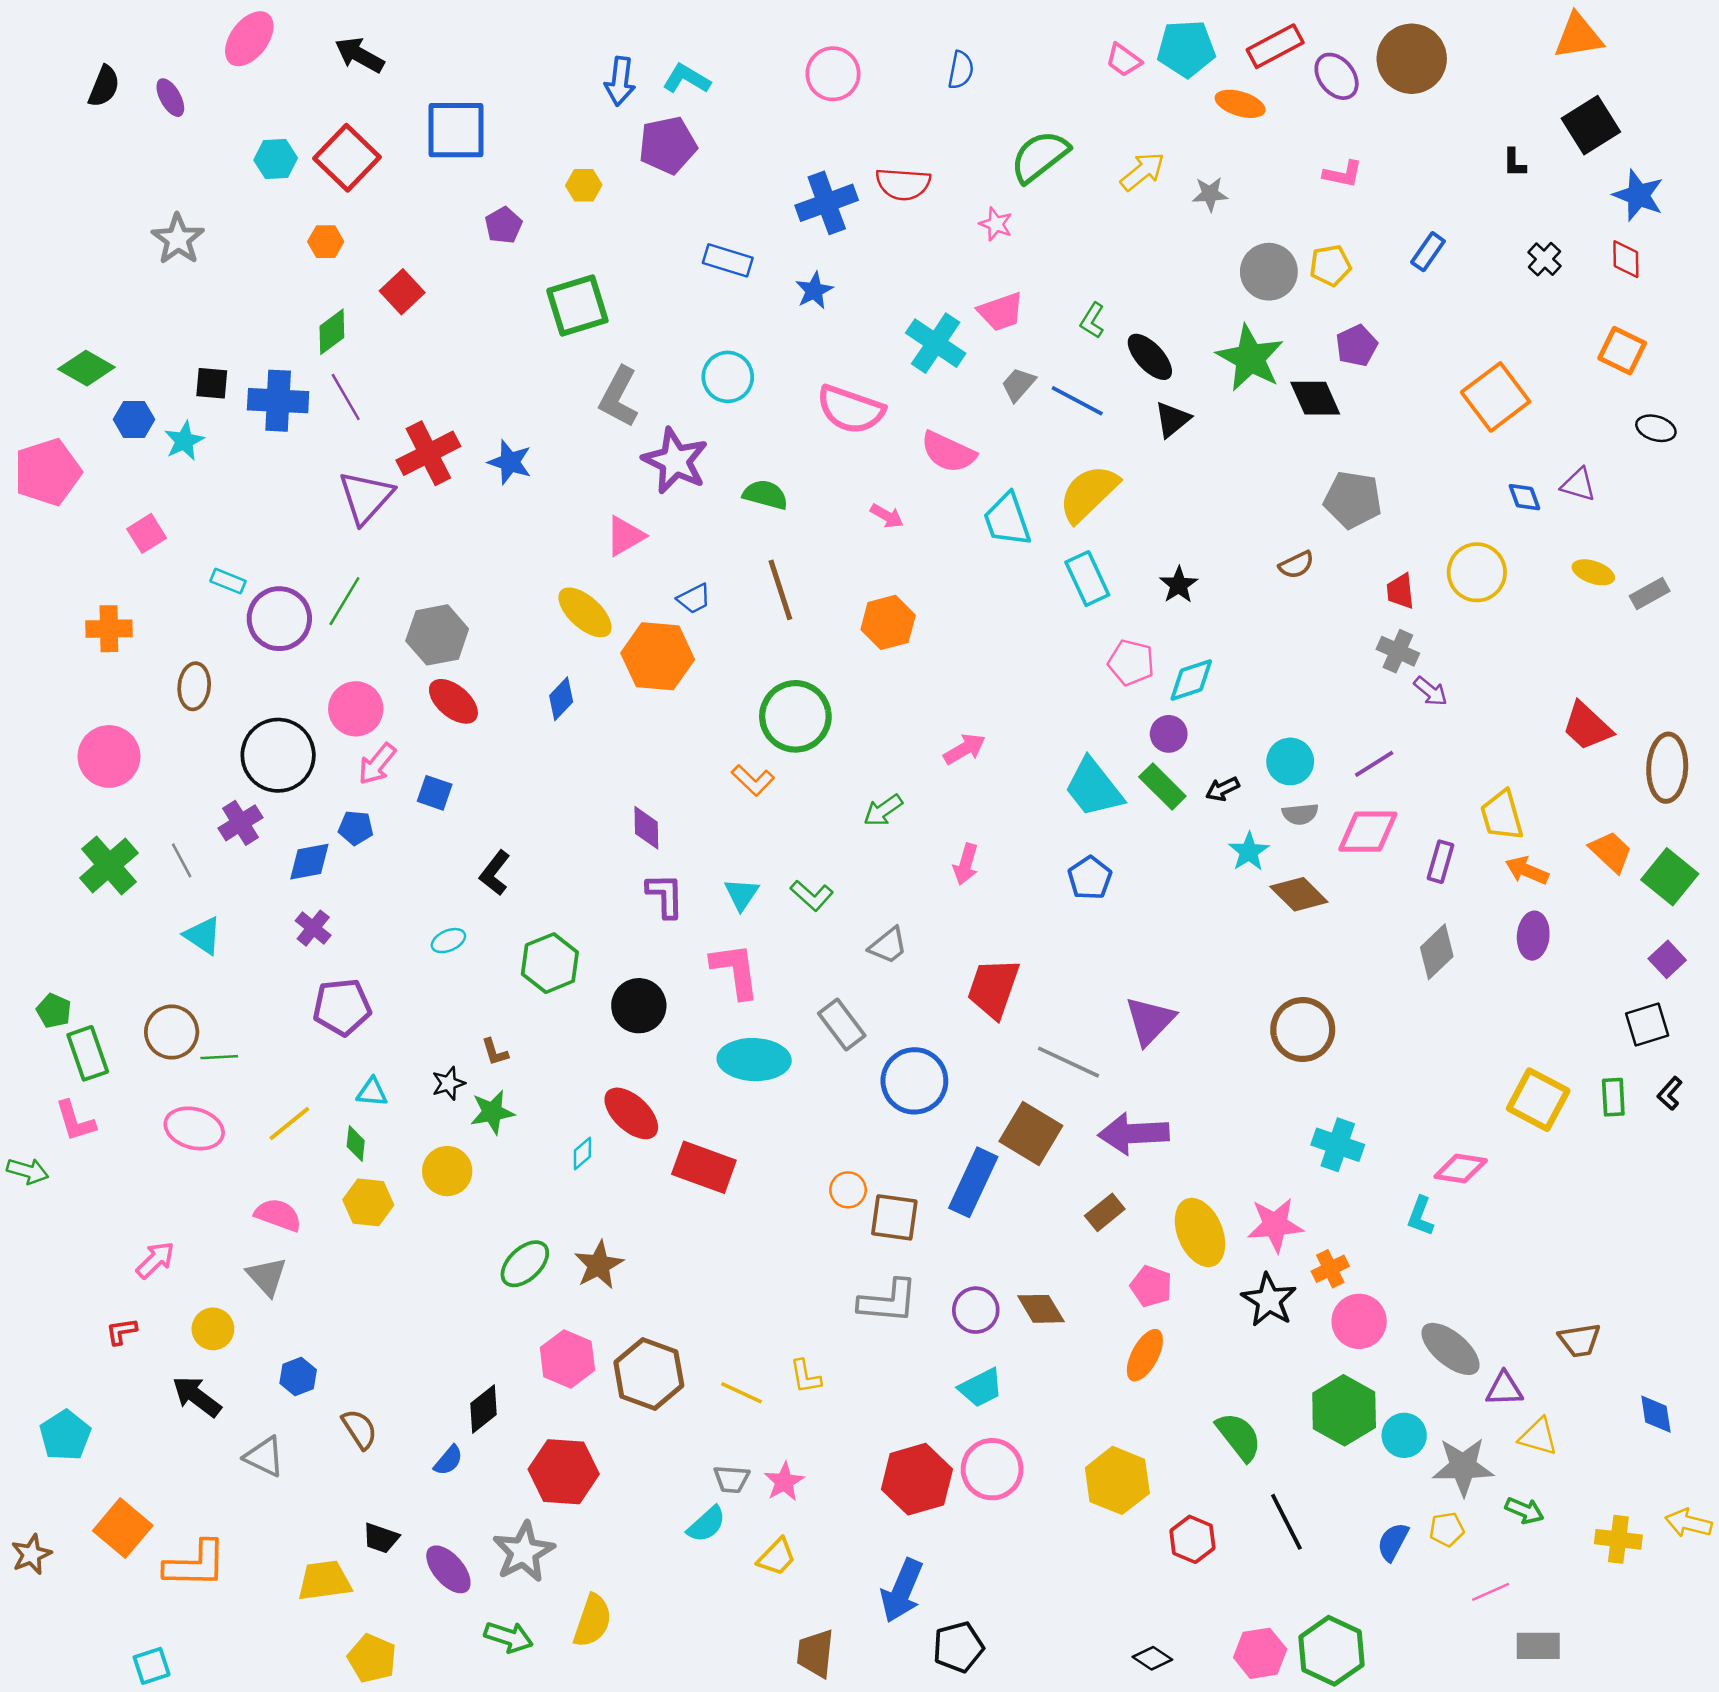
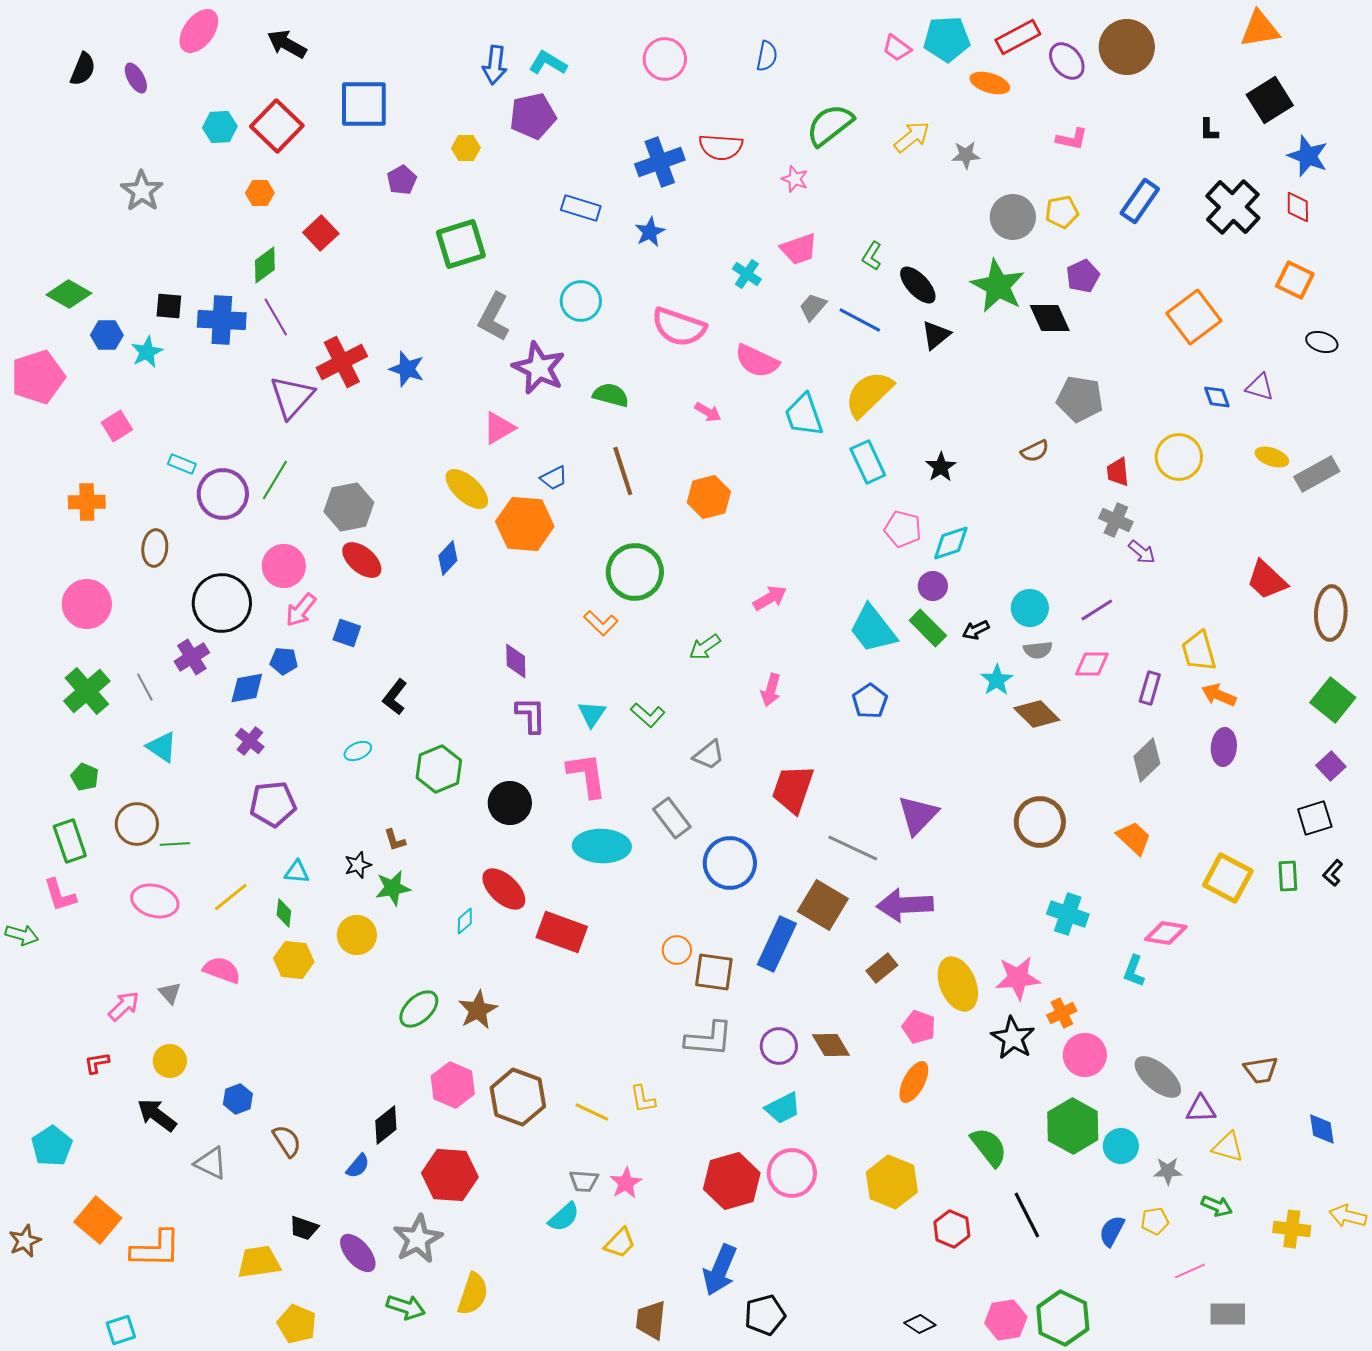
blue rectangle: (1428, 252) -> (1140, 201), size x1.4
black cross: (1544, 259) -> (1233, 207), size x2.0
cyan cross: (936, 343) -> (747, 274), size x0.6
gray rectangle: (1650, 594) -> (1317, 474), size x1.4
pink diamond: (1368, 832) -> (1092, 664), size x0.7
orange trapezoid: (1611, 852) -> (1134, 838), moved
green pentagon: (54, 1011) -> (85, 777), moved
gray triangle: (267, 1276) -> (170, 993), moved, size x0.7
gray star: (1463, 1467) -> (1168, 1171), size x0.6

